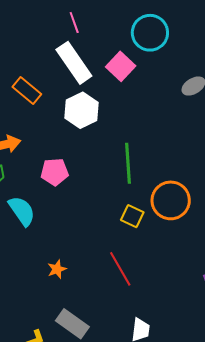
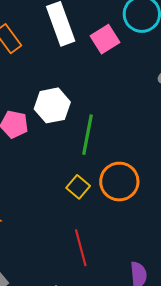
white hexagon: (82, 110) -> (52, 105), moved
red line: (120, 269) -> (81, 248), moved

